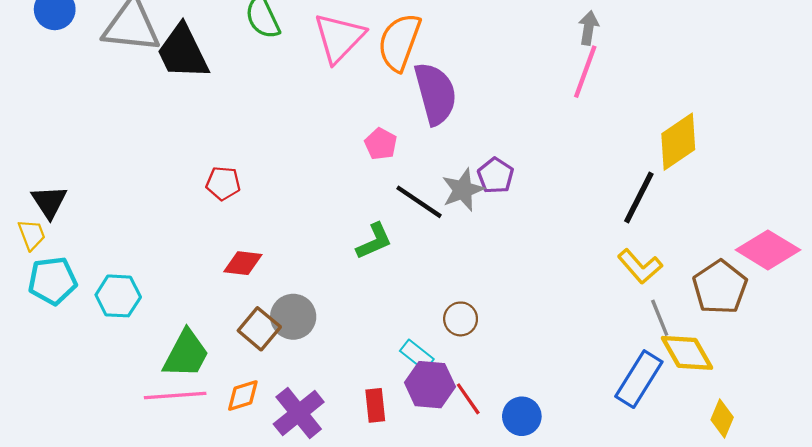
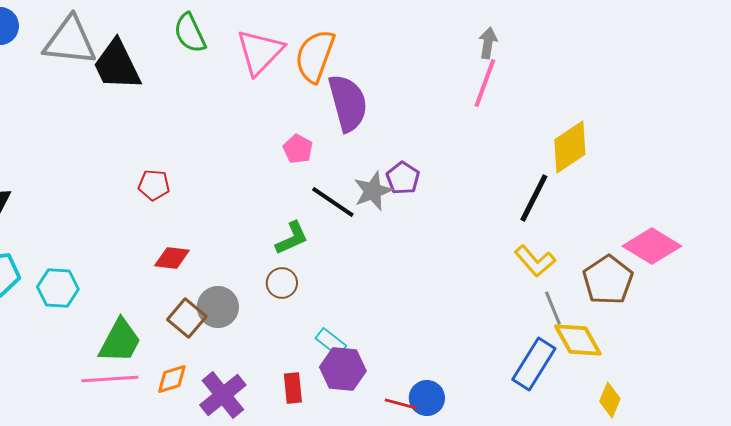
brown circle: (461, 319) -> (282, 283), moved
red line: (468, 399) -> (401, 404), moved, turned -40

